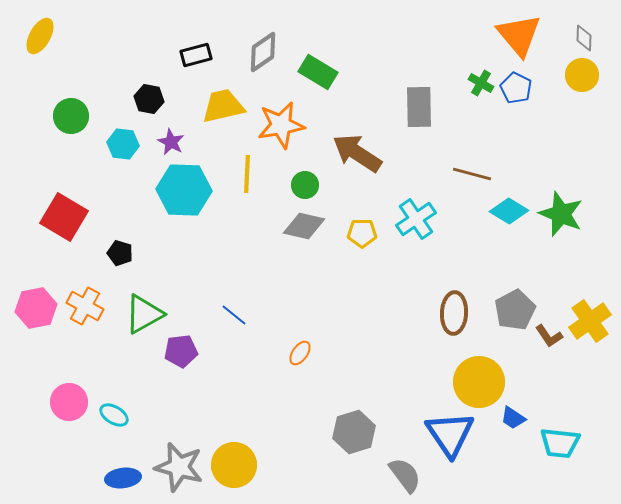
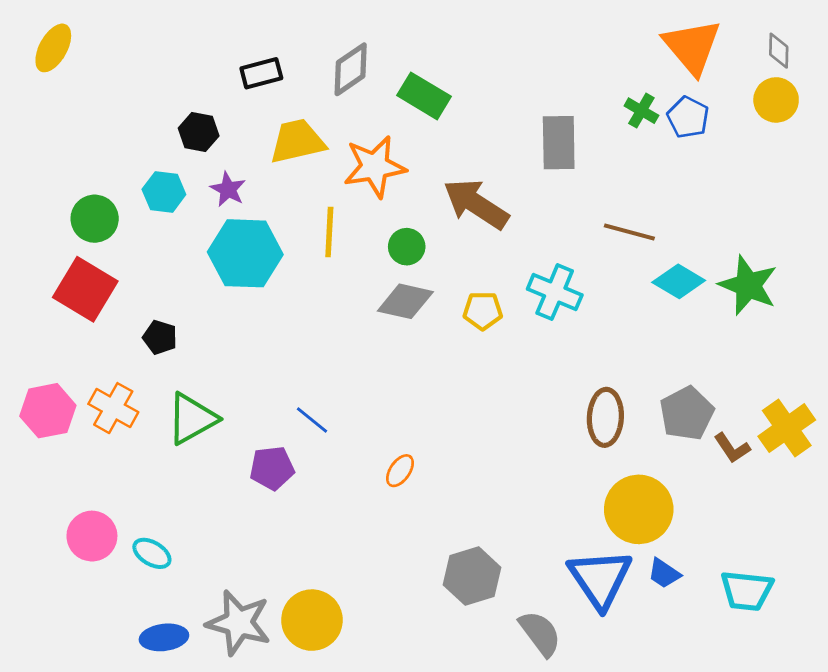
green circle: (71, 116) -> (95, 219), moved
cyan cross: (416, 219) -> (555, 292), turned -33
purple pentagon: (181, 351) -> (272, 468), moved
blue trapezoid: (513, 418) -> (664, 573), moved

